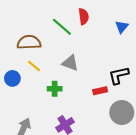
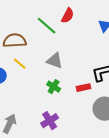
red semicircle: (84, 17) -> (68, 16), turned 35
green cross: (55, 89) -> (54, 87), moved, turned 32

